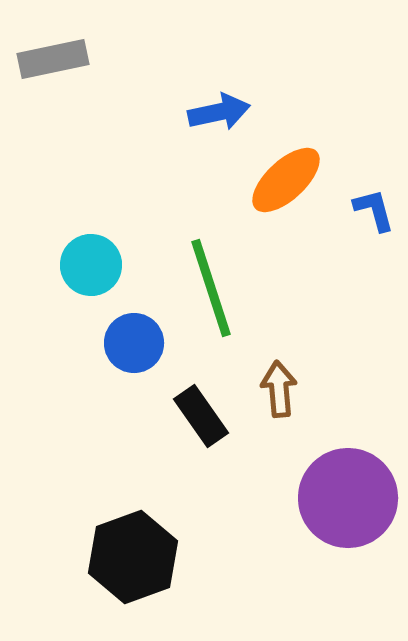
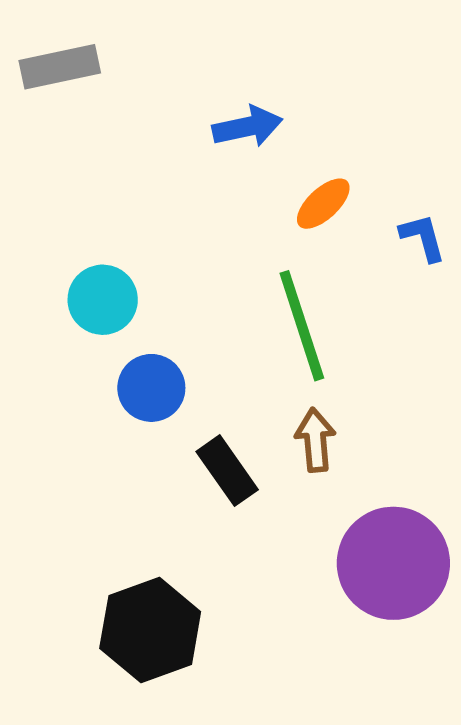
orange ellipse: (286, 180) -> (323, 204), size x0.7
green line: (211, 288) -> (302, 326), moved

